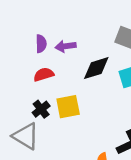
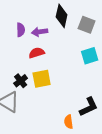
black diamond: (96, 68) -> (62, 16), moved, turned -60
red semicircle: (44, 74) -> (37, 53), moved

